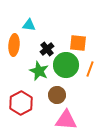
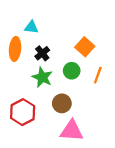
orange square: (78, 43) -> (85, 47), turned 36
black cross: (47, 49) -> (42, 53), moved
green circle: (66, 65) -> (72, 71), size x0.6

